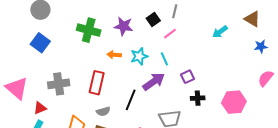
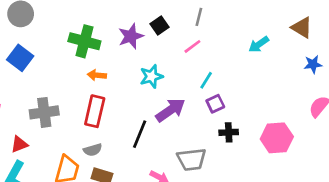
black square: (153, 19) -> (159, 25), moved
purple star: (124, 26) -> (131, 36), turned -30
orange arrow: (114, 55) -> (97, 75), moved
cyan line: (164, 59) -> (206, 80), moved, turned 56
gray semicircle: (103, 111) -> (93, 150), moved

